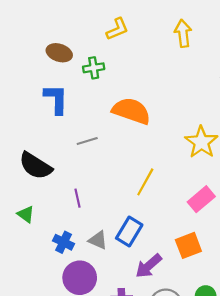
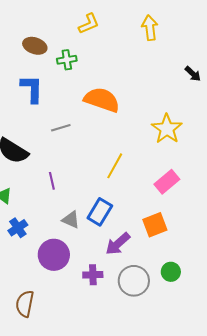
blue cross: (64, 242) -> (18, 228), moved, turned 30

